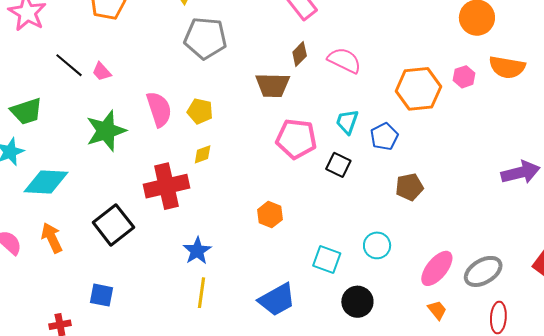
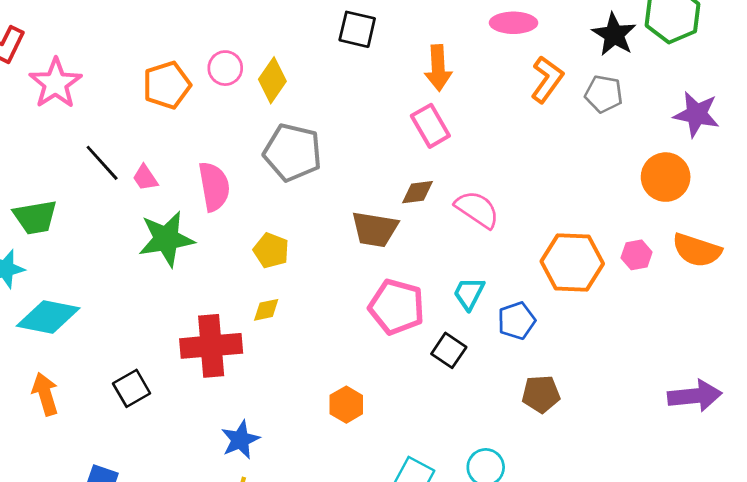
brown diamond: (300, 54) -> (418, 192), turned 30
pink semicircle: (159, 109) -> (214, 187), moved
green star: (106, 131) -> (166, 239), moved
black square: (113, 225) -> (132, 388), size x0.7

